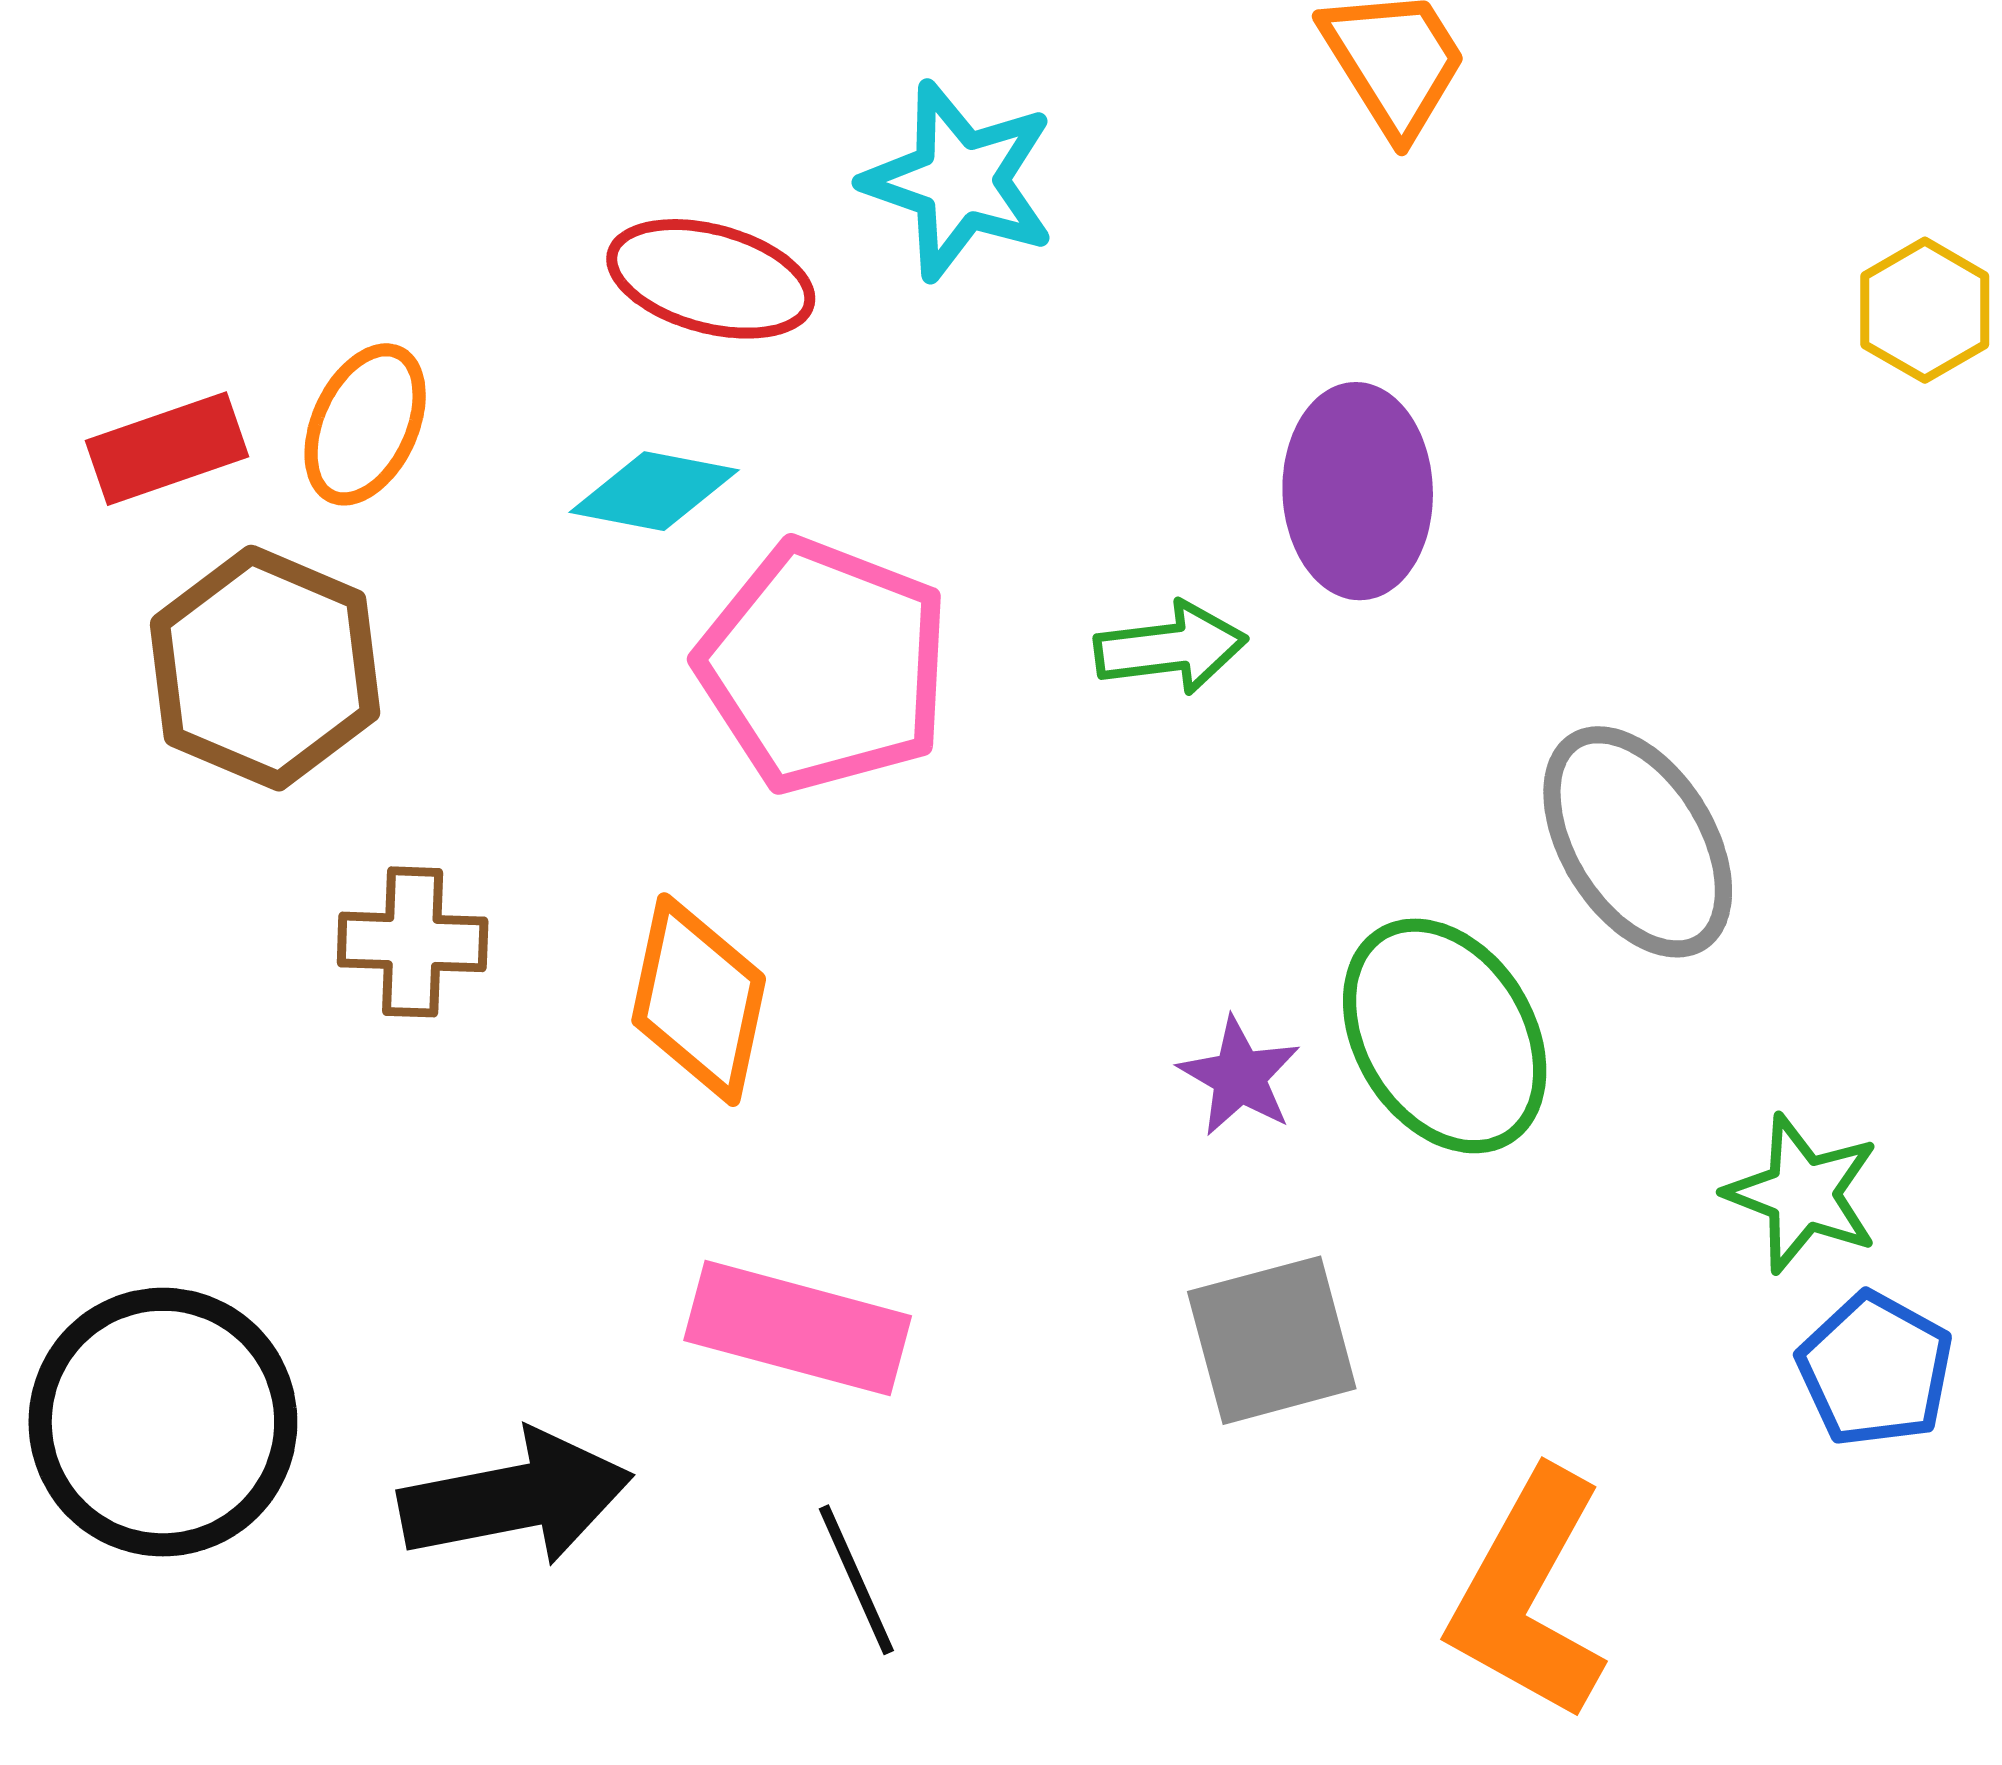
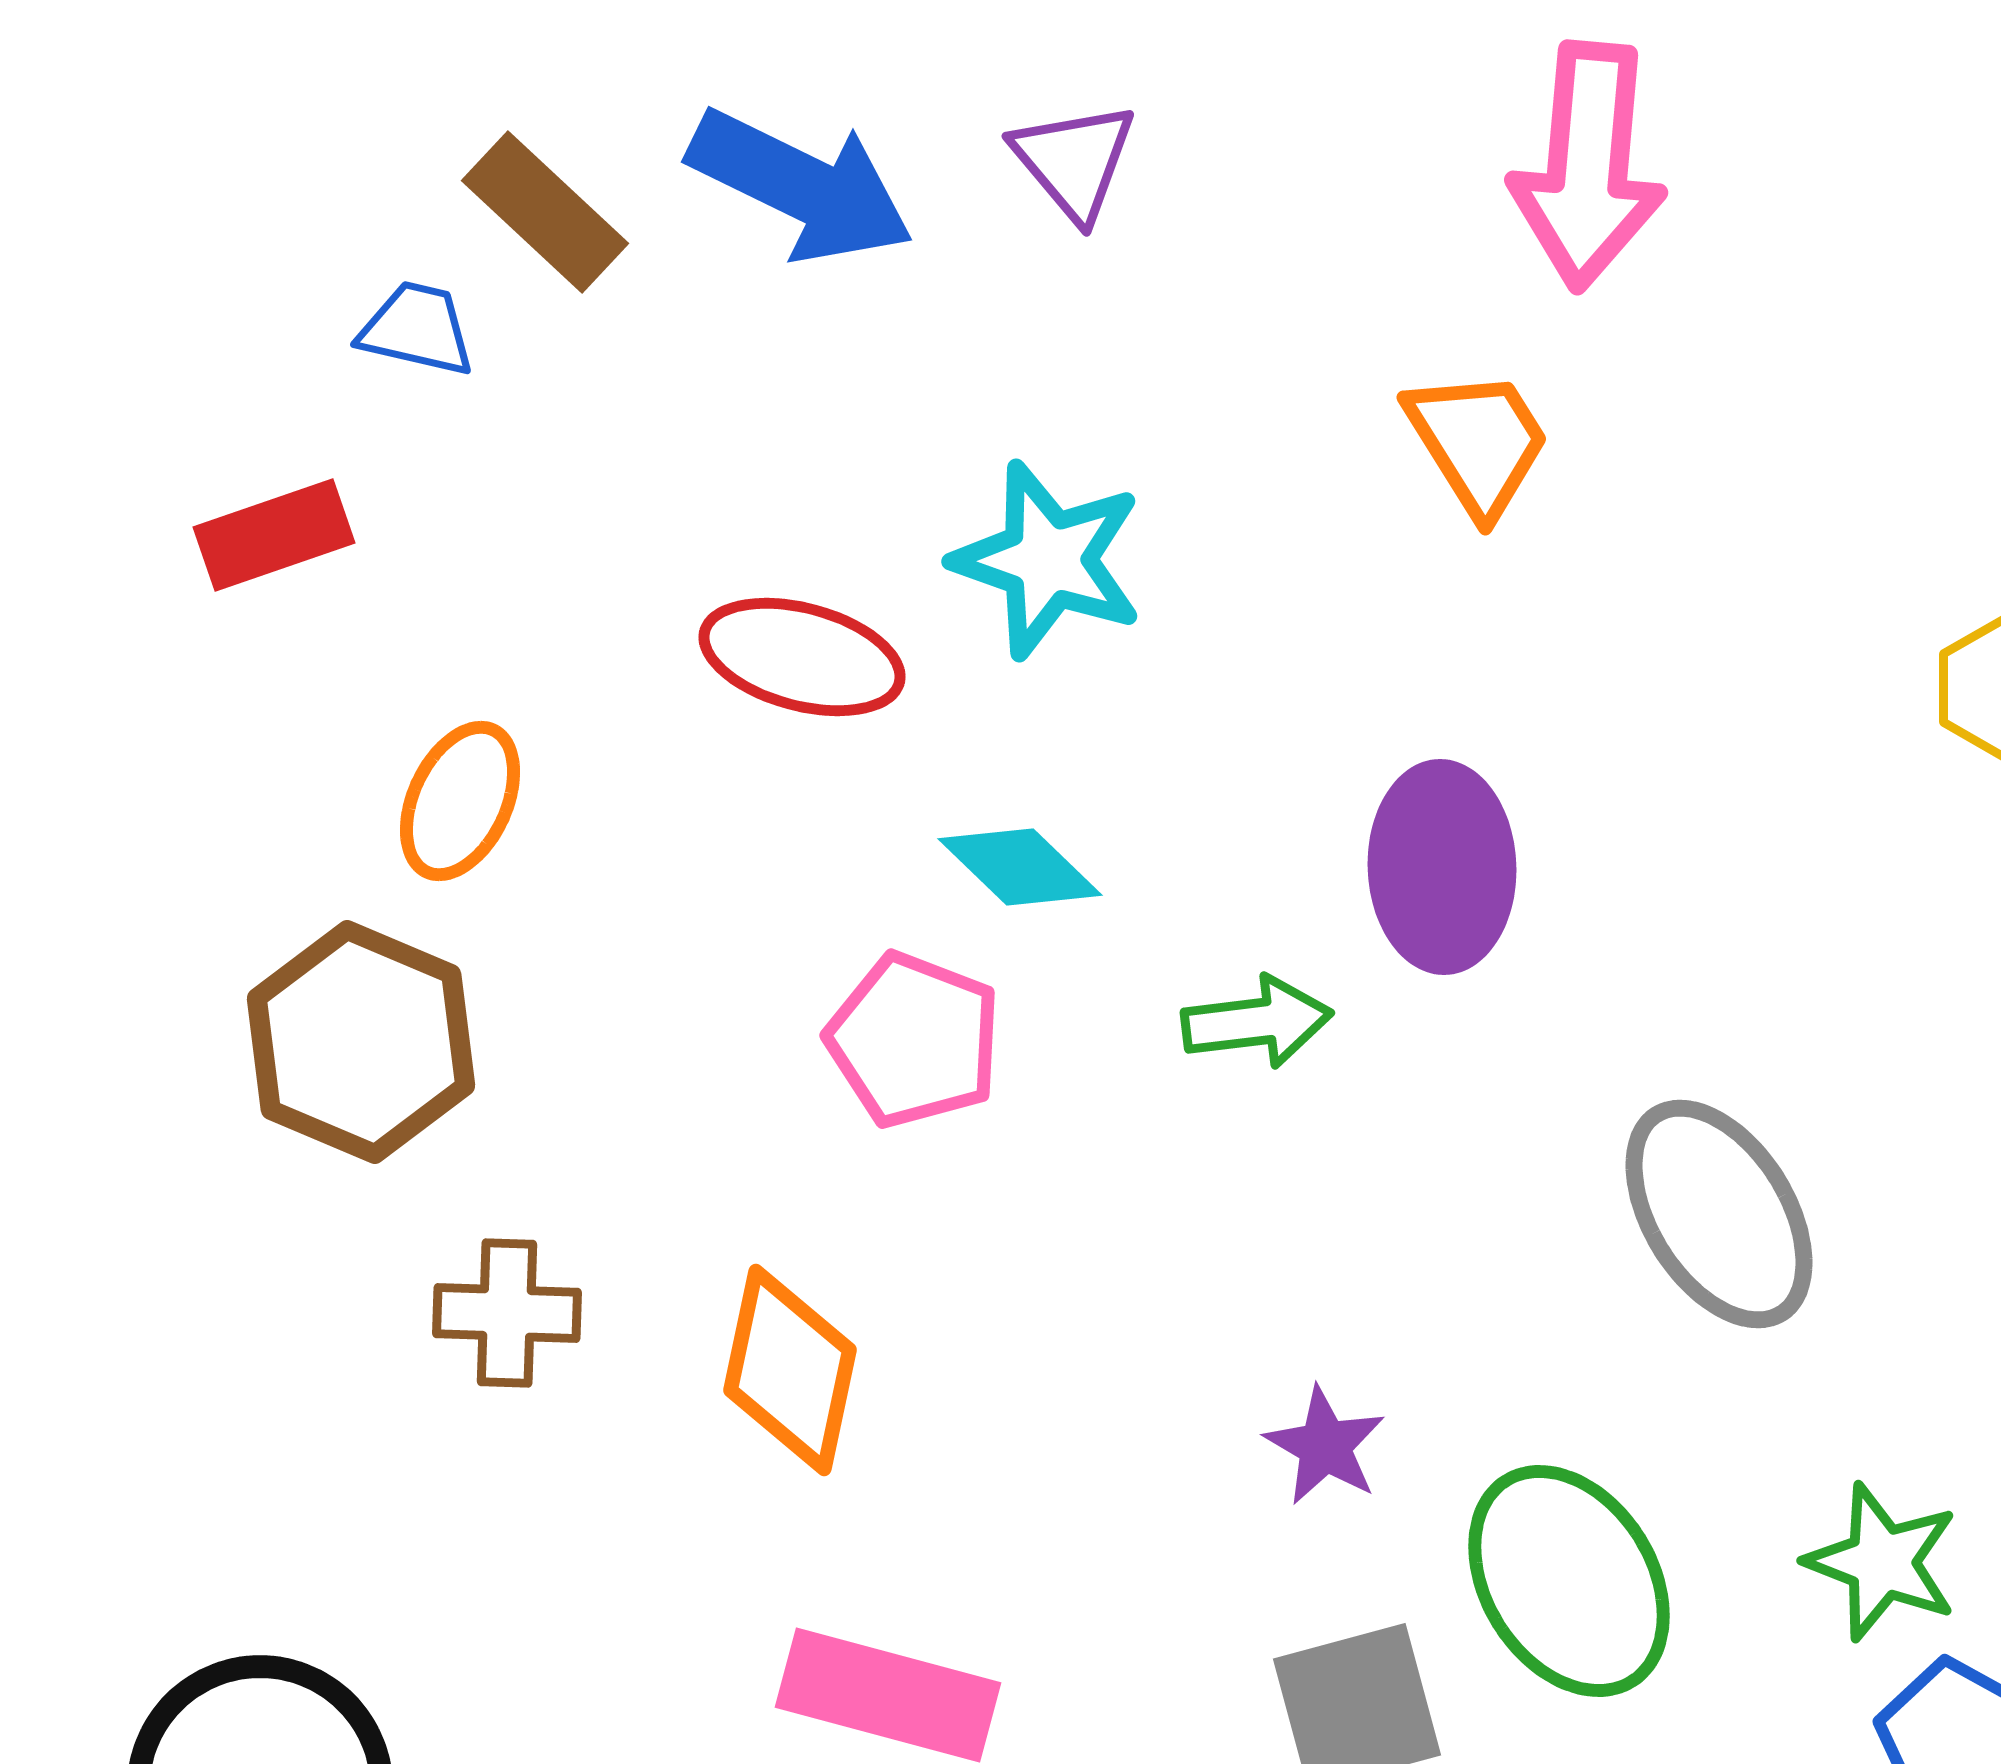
red rectangle: (167, 449) -> (274, 535), moved
cyan diamond: (654, 491) -> (1020, 867), moved, turned 33
pink pentagon: (824, 666) -> (914, 1040), size x0.7
green ellipse: (1445, 1036) -> (1569, 1581), moved

